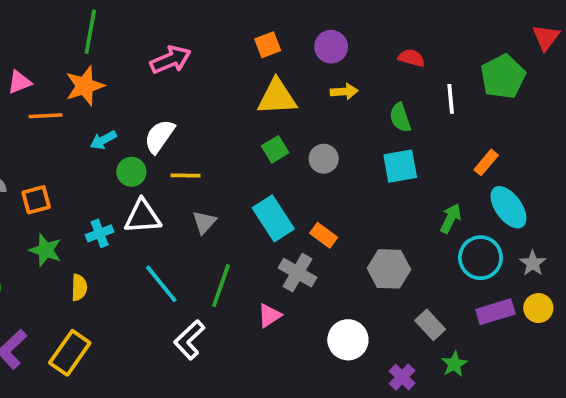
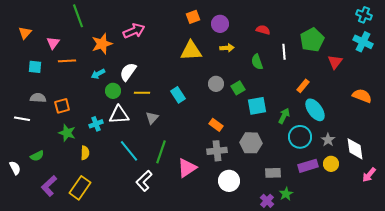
green line: (90, 32) -> (78, 16), moved, turned -30
red triangle: (546, 37) -> (335, 62), moved
orange square: (268, 45) -> (193, 17), moved
pink triangle: (19, 82) -> (53, 43), turned -32
orange star: (85, 86) -> (102, 44), moved
green square: (275, 149) -> (238, 88), moved
cyan square: (400, 166) -> (257, 106), moved
cyan rectangle: (273, 218) -> (178, 95), moved, size x0.7
gray cross: (298, 273) -> (217, 151), moved, turned -36
pink triangle: (270, 316) -> (187, 168), size x1.5
gray rectangle: (430, 325) -> (273, 173), turned -49
purple cross: (402, 377) -> (267, 201), moved

